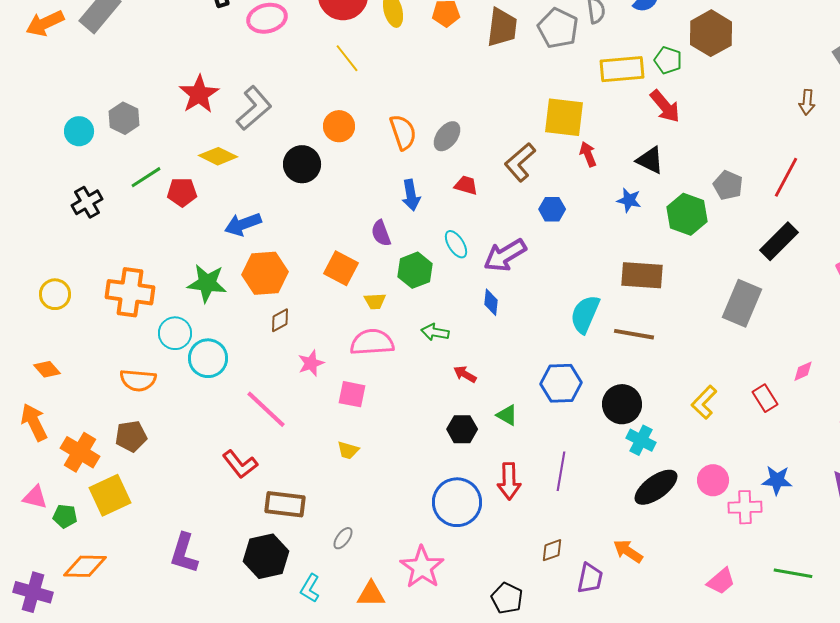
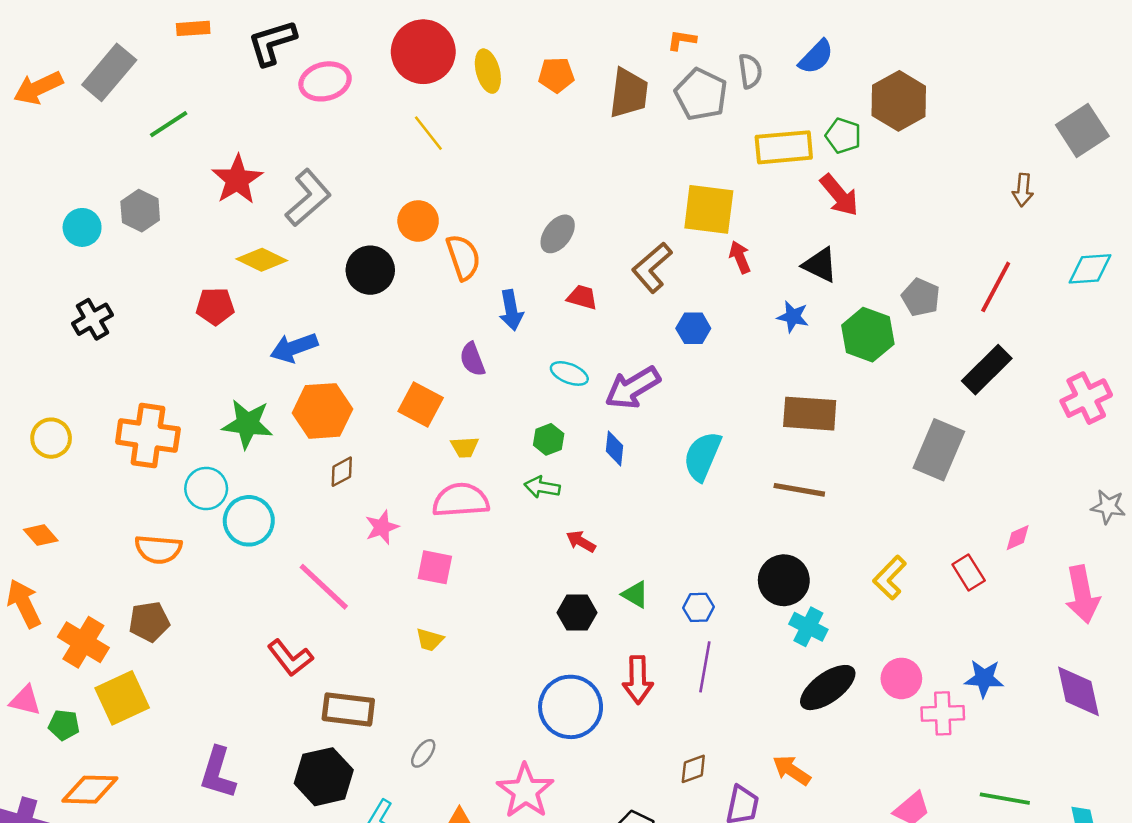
orange semicircle: (403, 132) -> (463, 257), moved
green line: (146, 177) -> (169, 124), moved
cyan ellipse: (456, 244) -> (569, 373), turned -36
green hexagon: (415, 270) -> (549, 439), moved, size x0.7
cyan semicircle: (585, 314) -> (702, 456), moved
blue hexagon: (561, 383) -> (698, 607), moved, size x0.6

